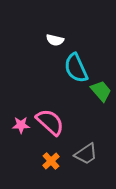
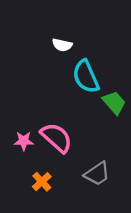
orange cross: (51, 161) -> (42, 182), moved

